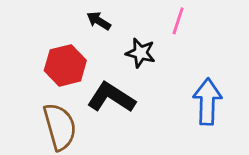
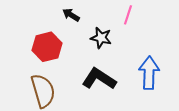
black L-shape: (111, 97) -> (99, 79), moved

